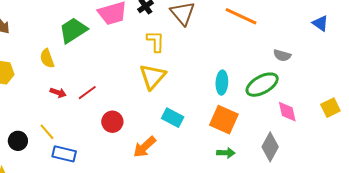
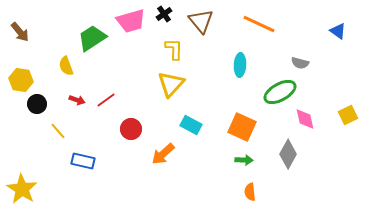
cyan ellipse: (222, 83) -> (240, 65), moved
yellow line: (47, 132) -> (58, 131), moved
black circle: (18, 141) -> (37, 104), moved

